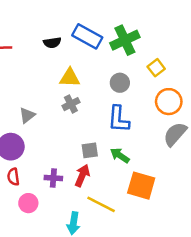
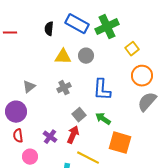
black semicircle: (52, 43) -> (49, 29), turned 104
gray circle: (120, 83) -> (86, 56), moved
gray cross: (71, 104) -> (64, 88), moved
gray square: (90, 150) -> (79, 115), turned -32
purple cross: (53, 178) -> (50, 137), turned 32

